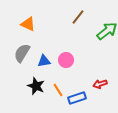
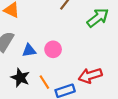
red arrow: (100, 84) -> (90, 75), size x1.5

